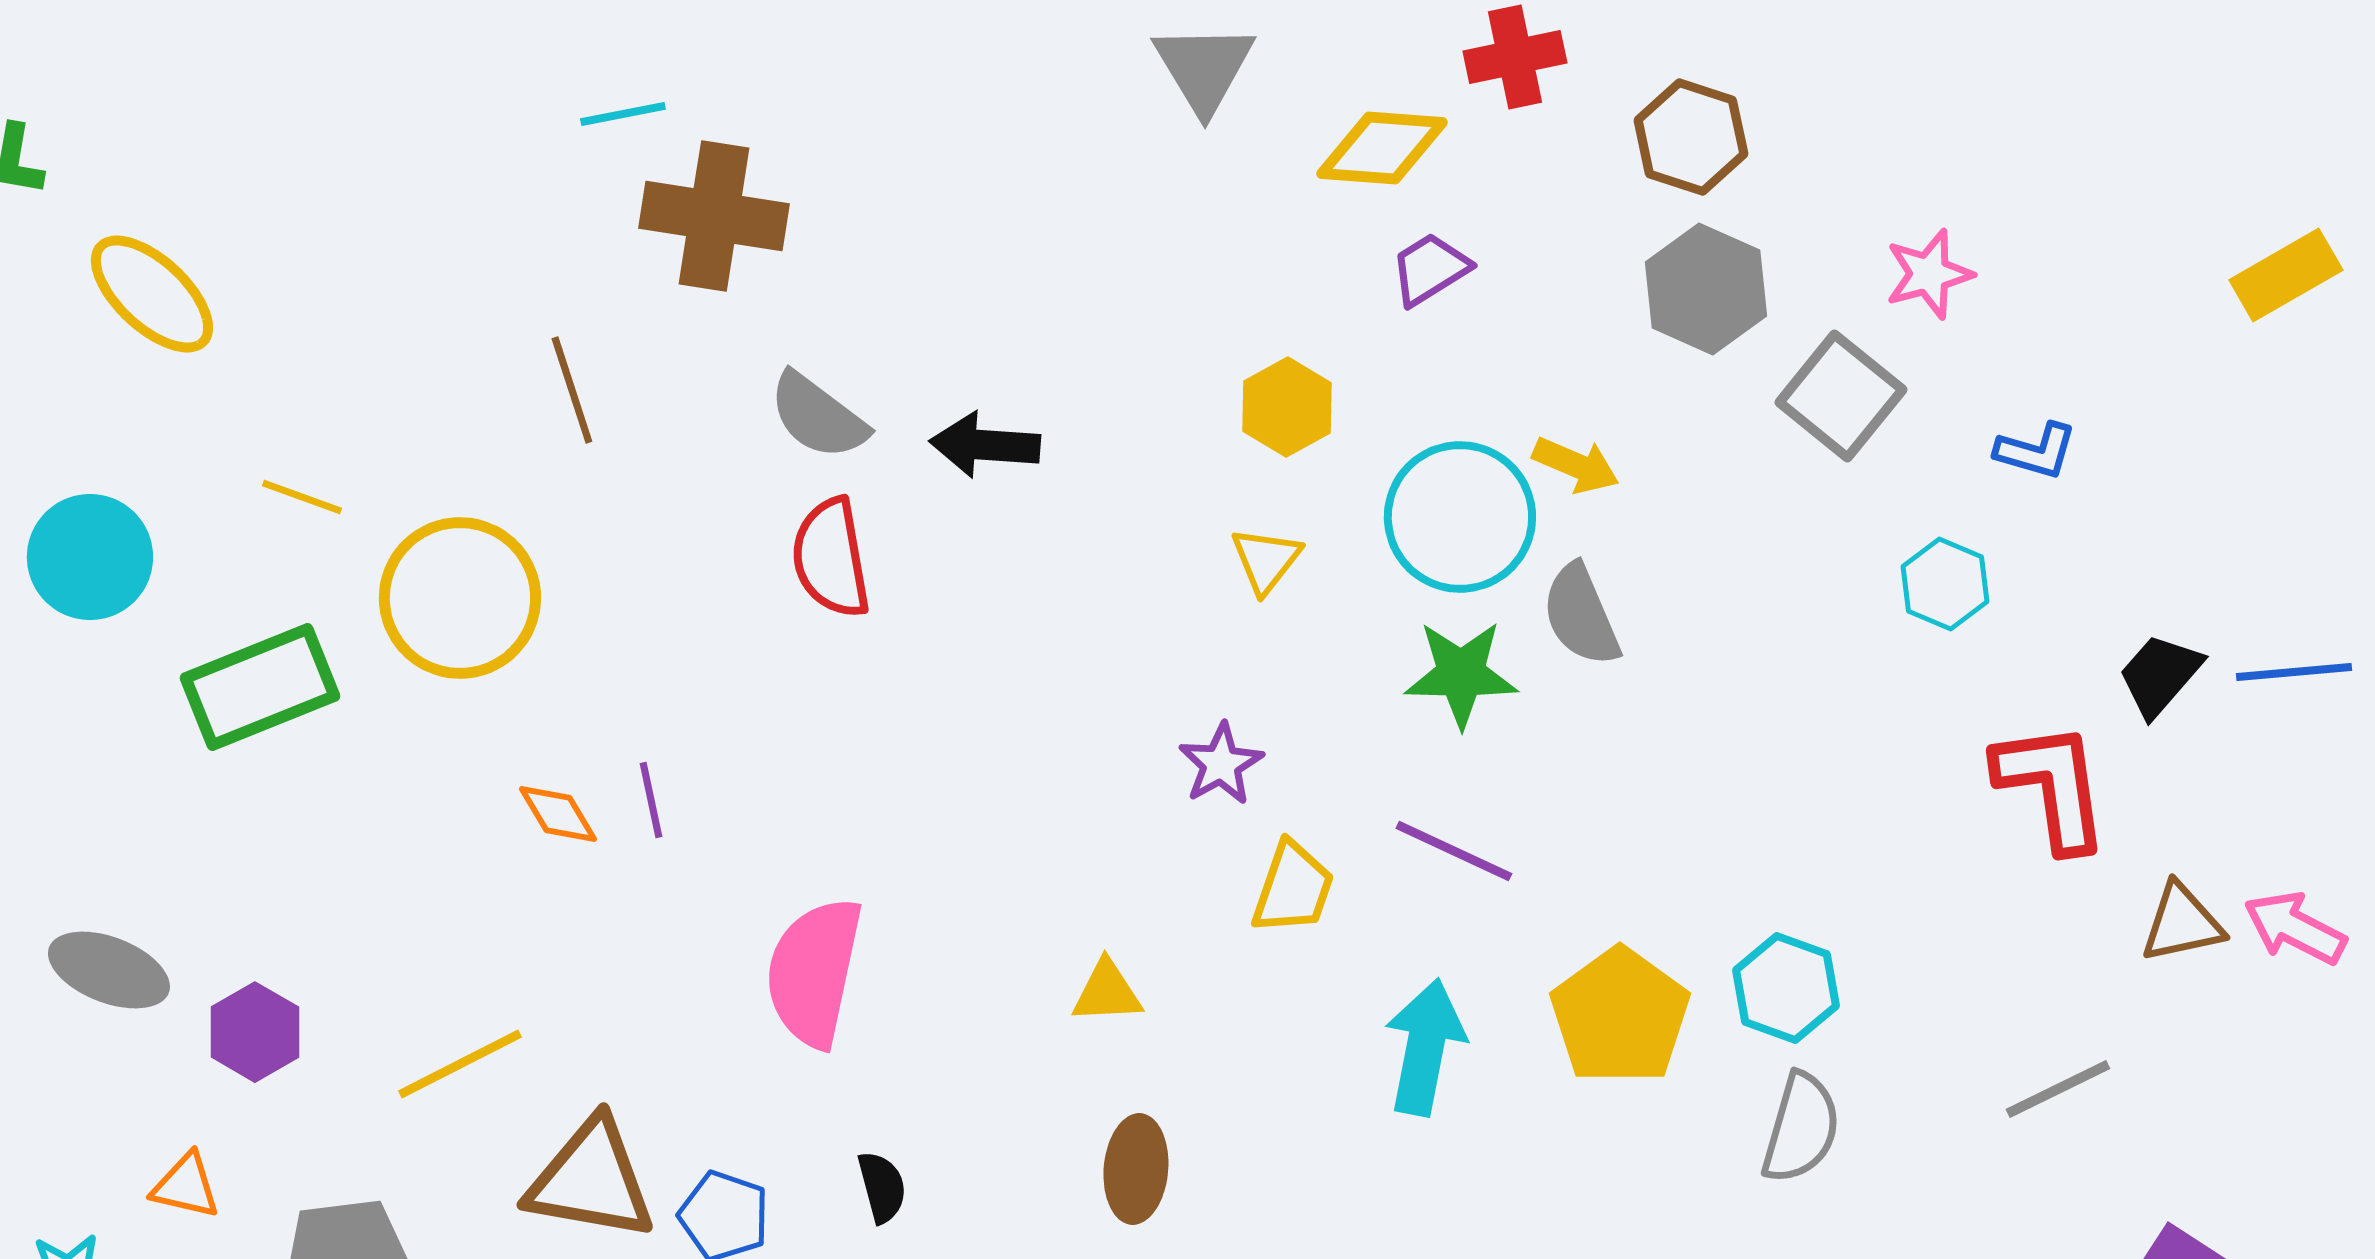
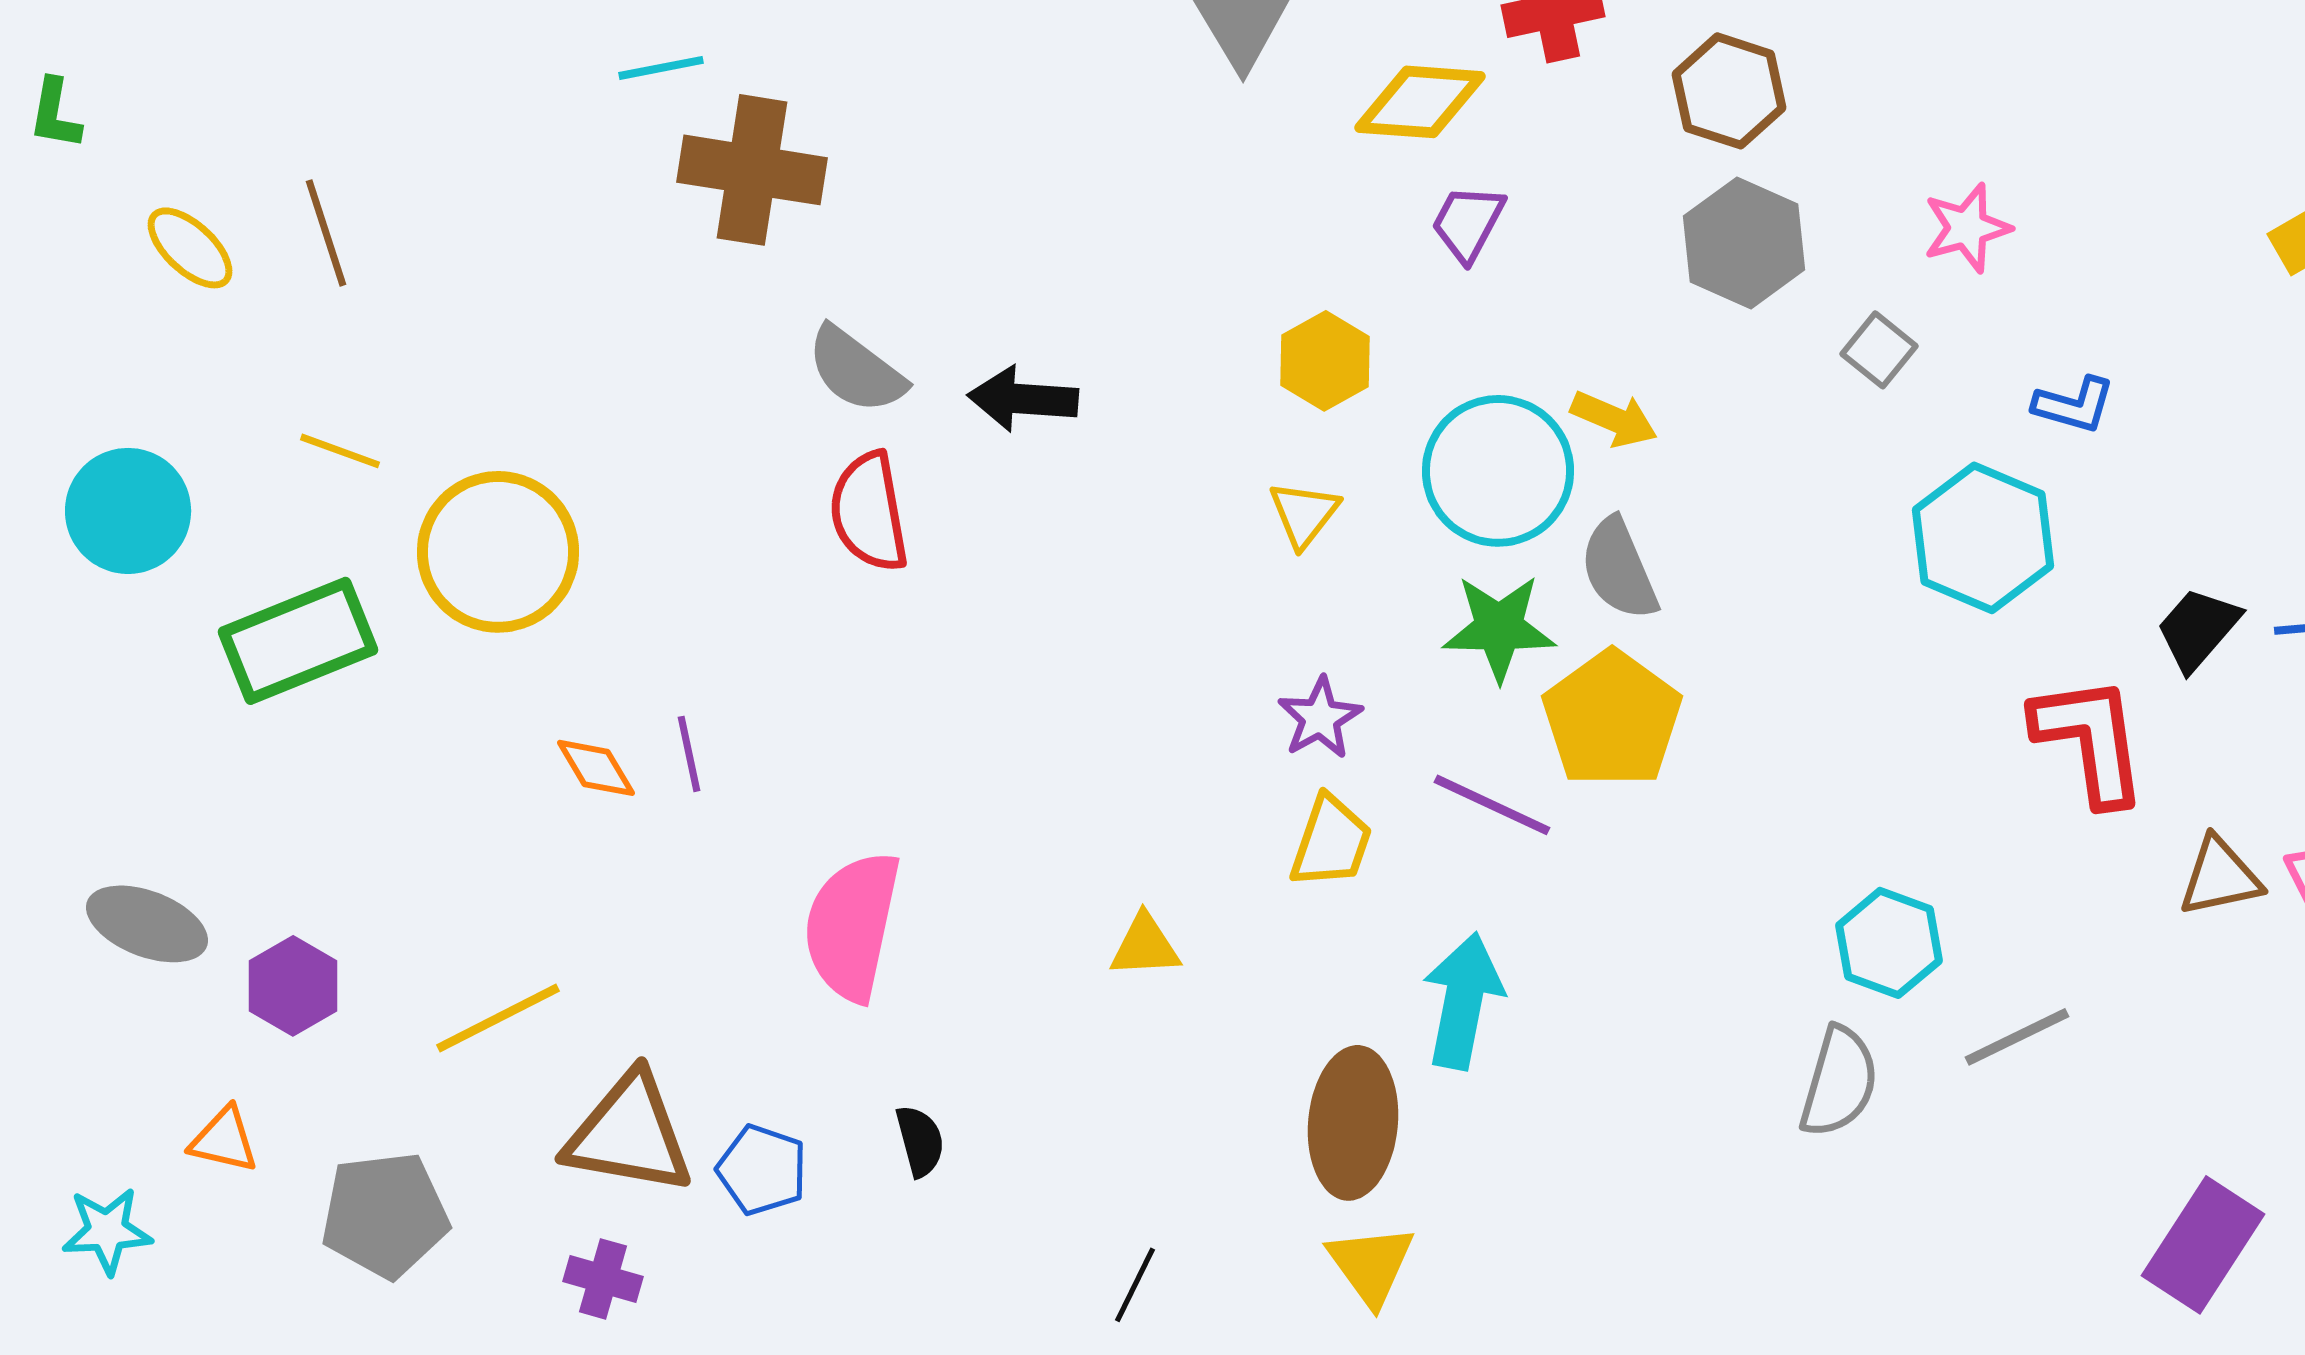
purple trapezoid: (1430, 269) -> (1468, 223), turned -30
yellow ellipse: (152, 294) -> (190, 248), size x0.7
brown line: (572, 390) -> (326, 233), moved
gray square: (1841, 396) -> (1879, 350), size x0.6
cyan hexagon: (1945, 584) -> (1983, 538), size x1.6
purple star: (1221, 764) -> (1320, 718), moved
cyan hexagon: (1786, 988) -> (1889, 943), moved
yellow pentagon: (1620, 1016) -> (1612, 719), moved
gray line: (2058, 1089) -> (2017, 1037), moved
brown ellipse: (1136, 1169) -> (1353, 1123), moved, size x1.4

